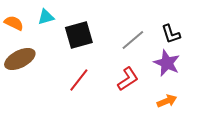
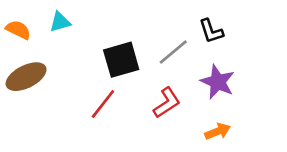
black L-shape: (171, 34) -> (211, 31), moved
black square: (79, 35) -> (121, 60), moved

